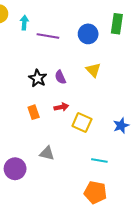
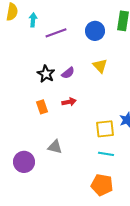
purple line: (48, 36) -> (56, 33), turned -30
purple semicircle: (60, 77) -> (68, 73), turned -104
yellow square: (82, 122) -> (105, 129), moved, turned -30

